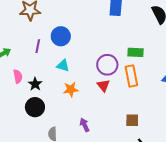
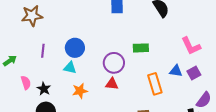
blue circle: (61, 36) -> (75, 48), moved
orange rectangle: (131, 76) -> (155, 84), moved
red triangle: (103, 85) -> (112, 84), turned -40

